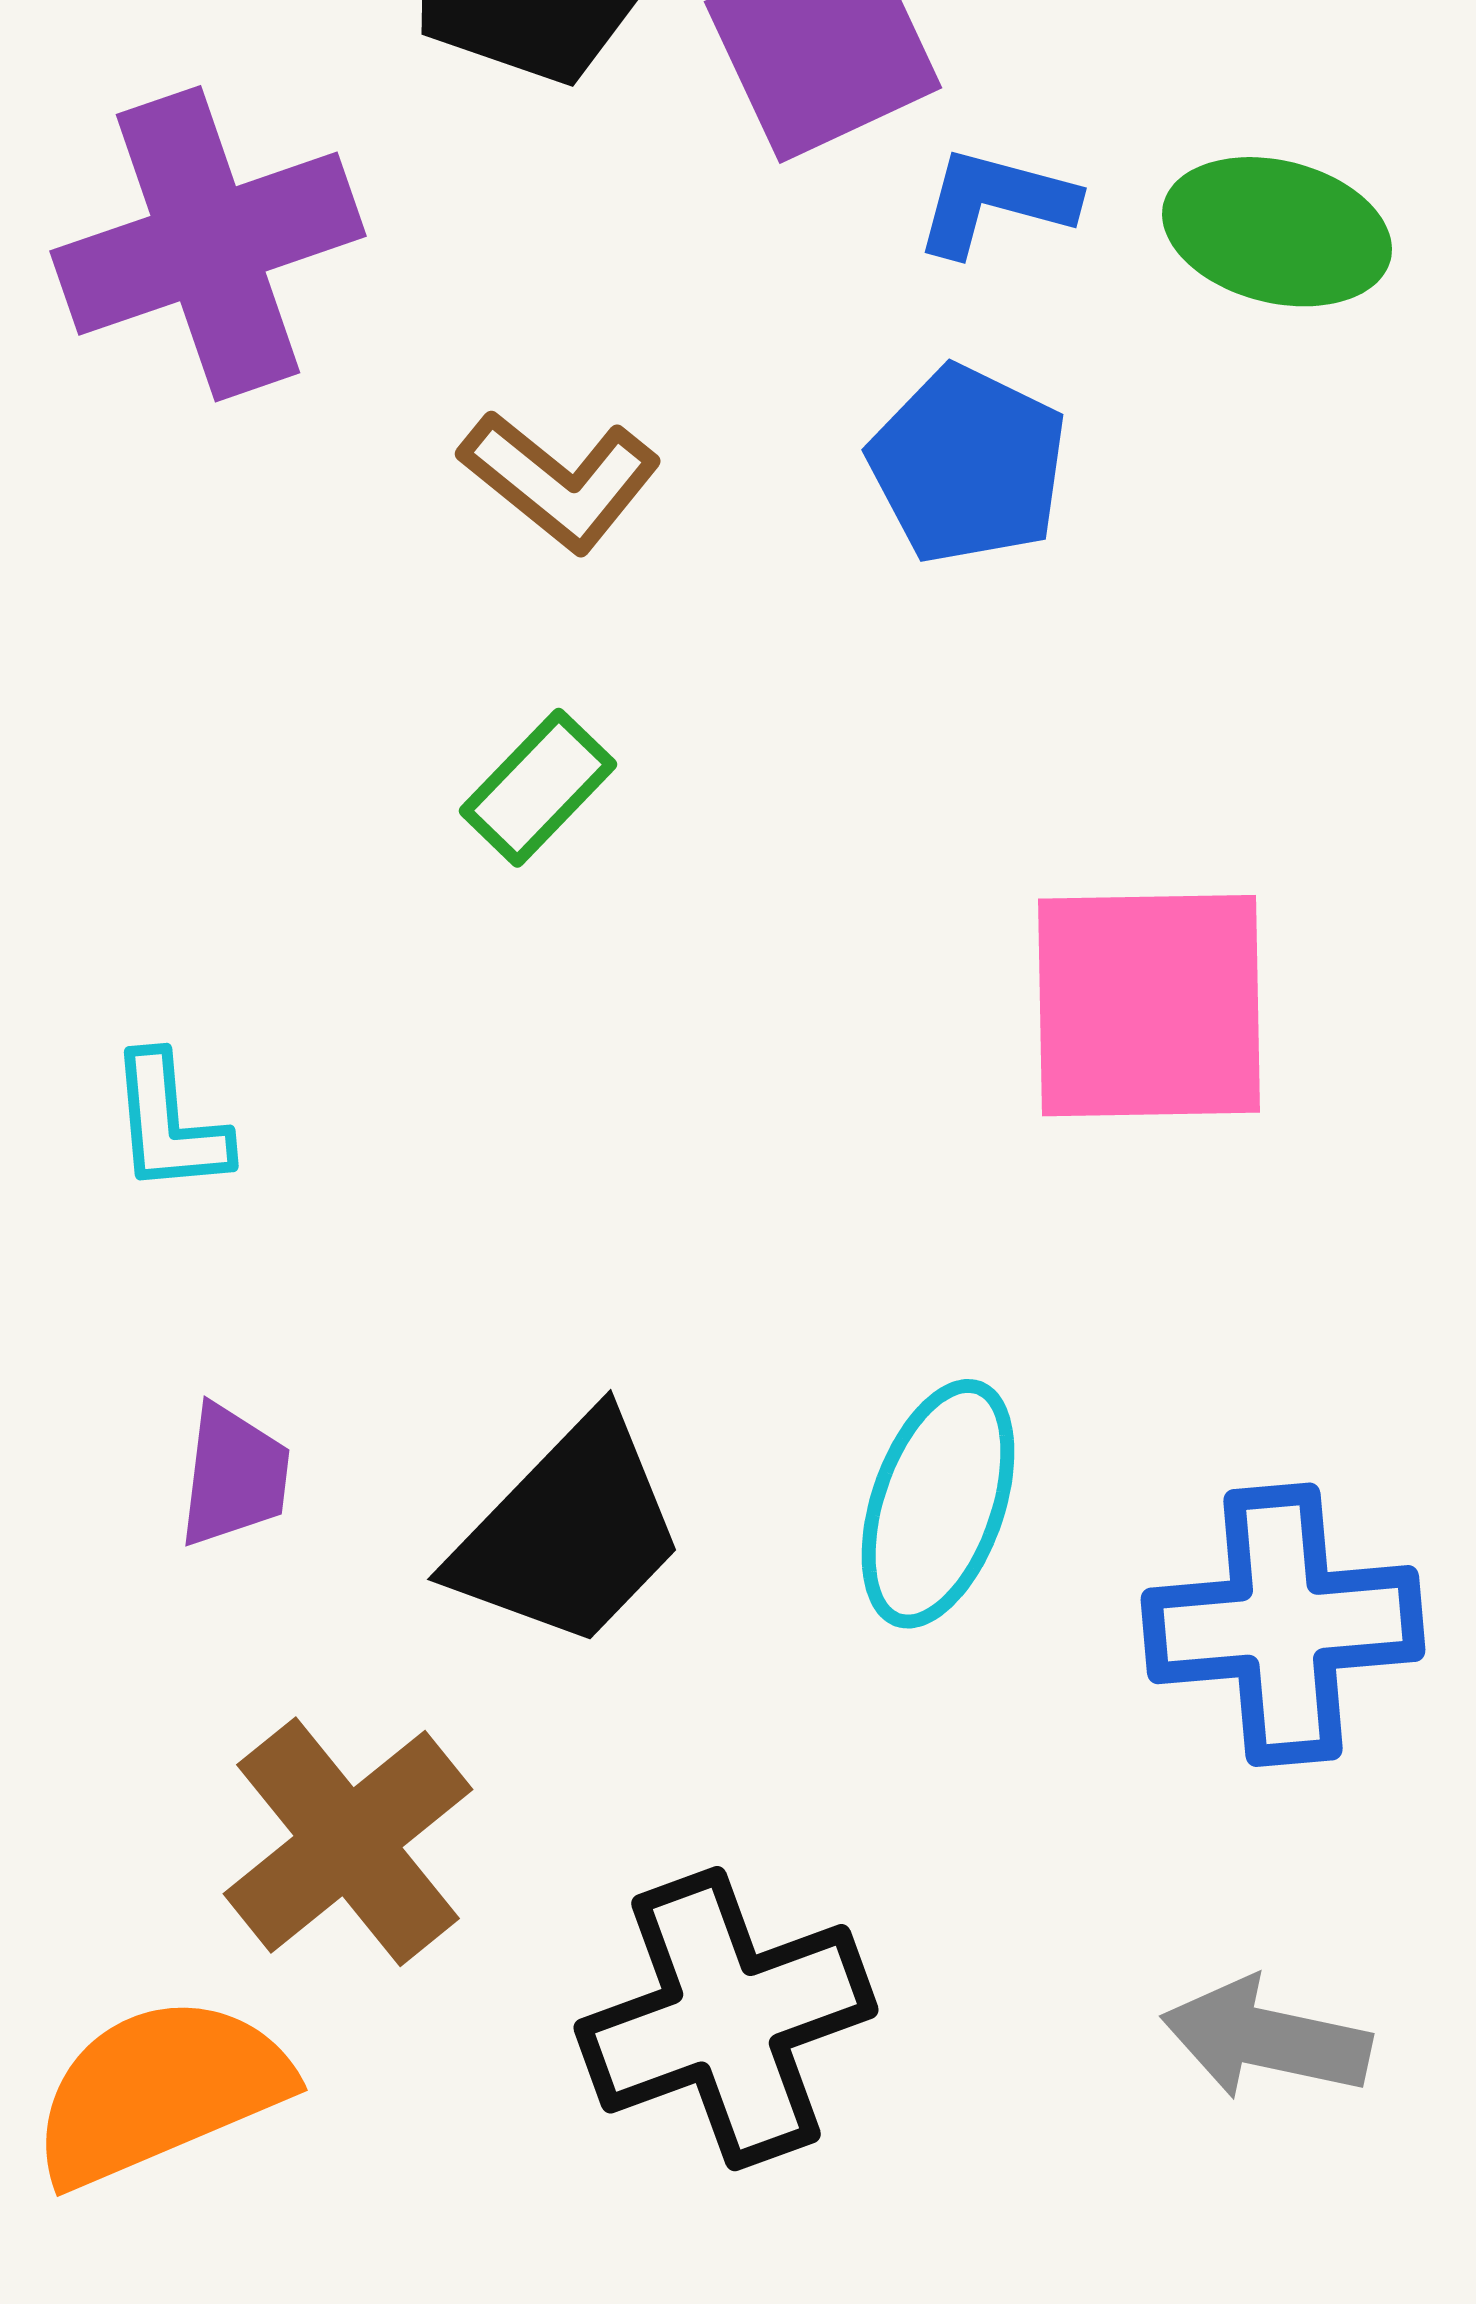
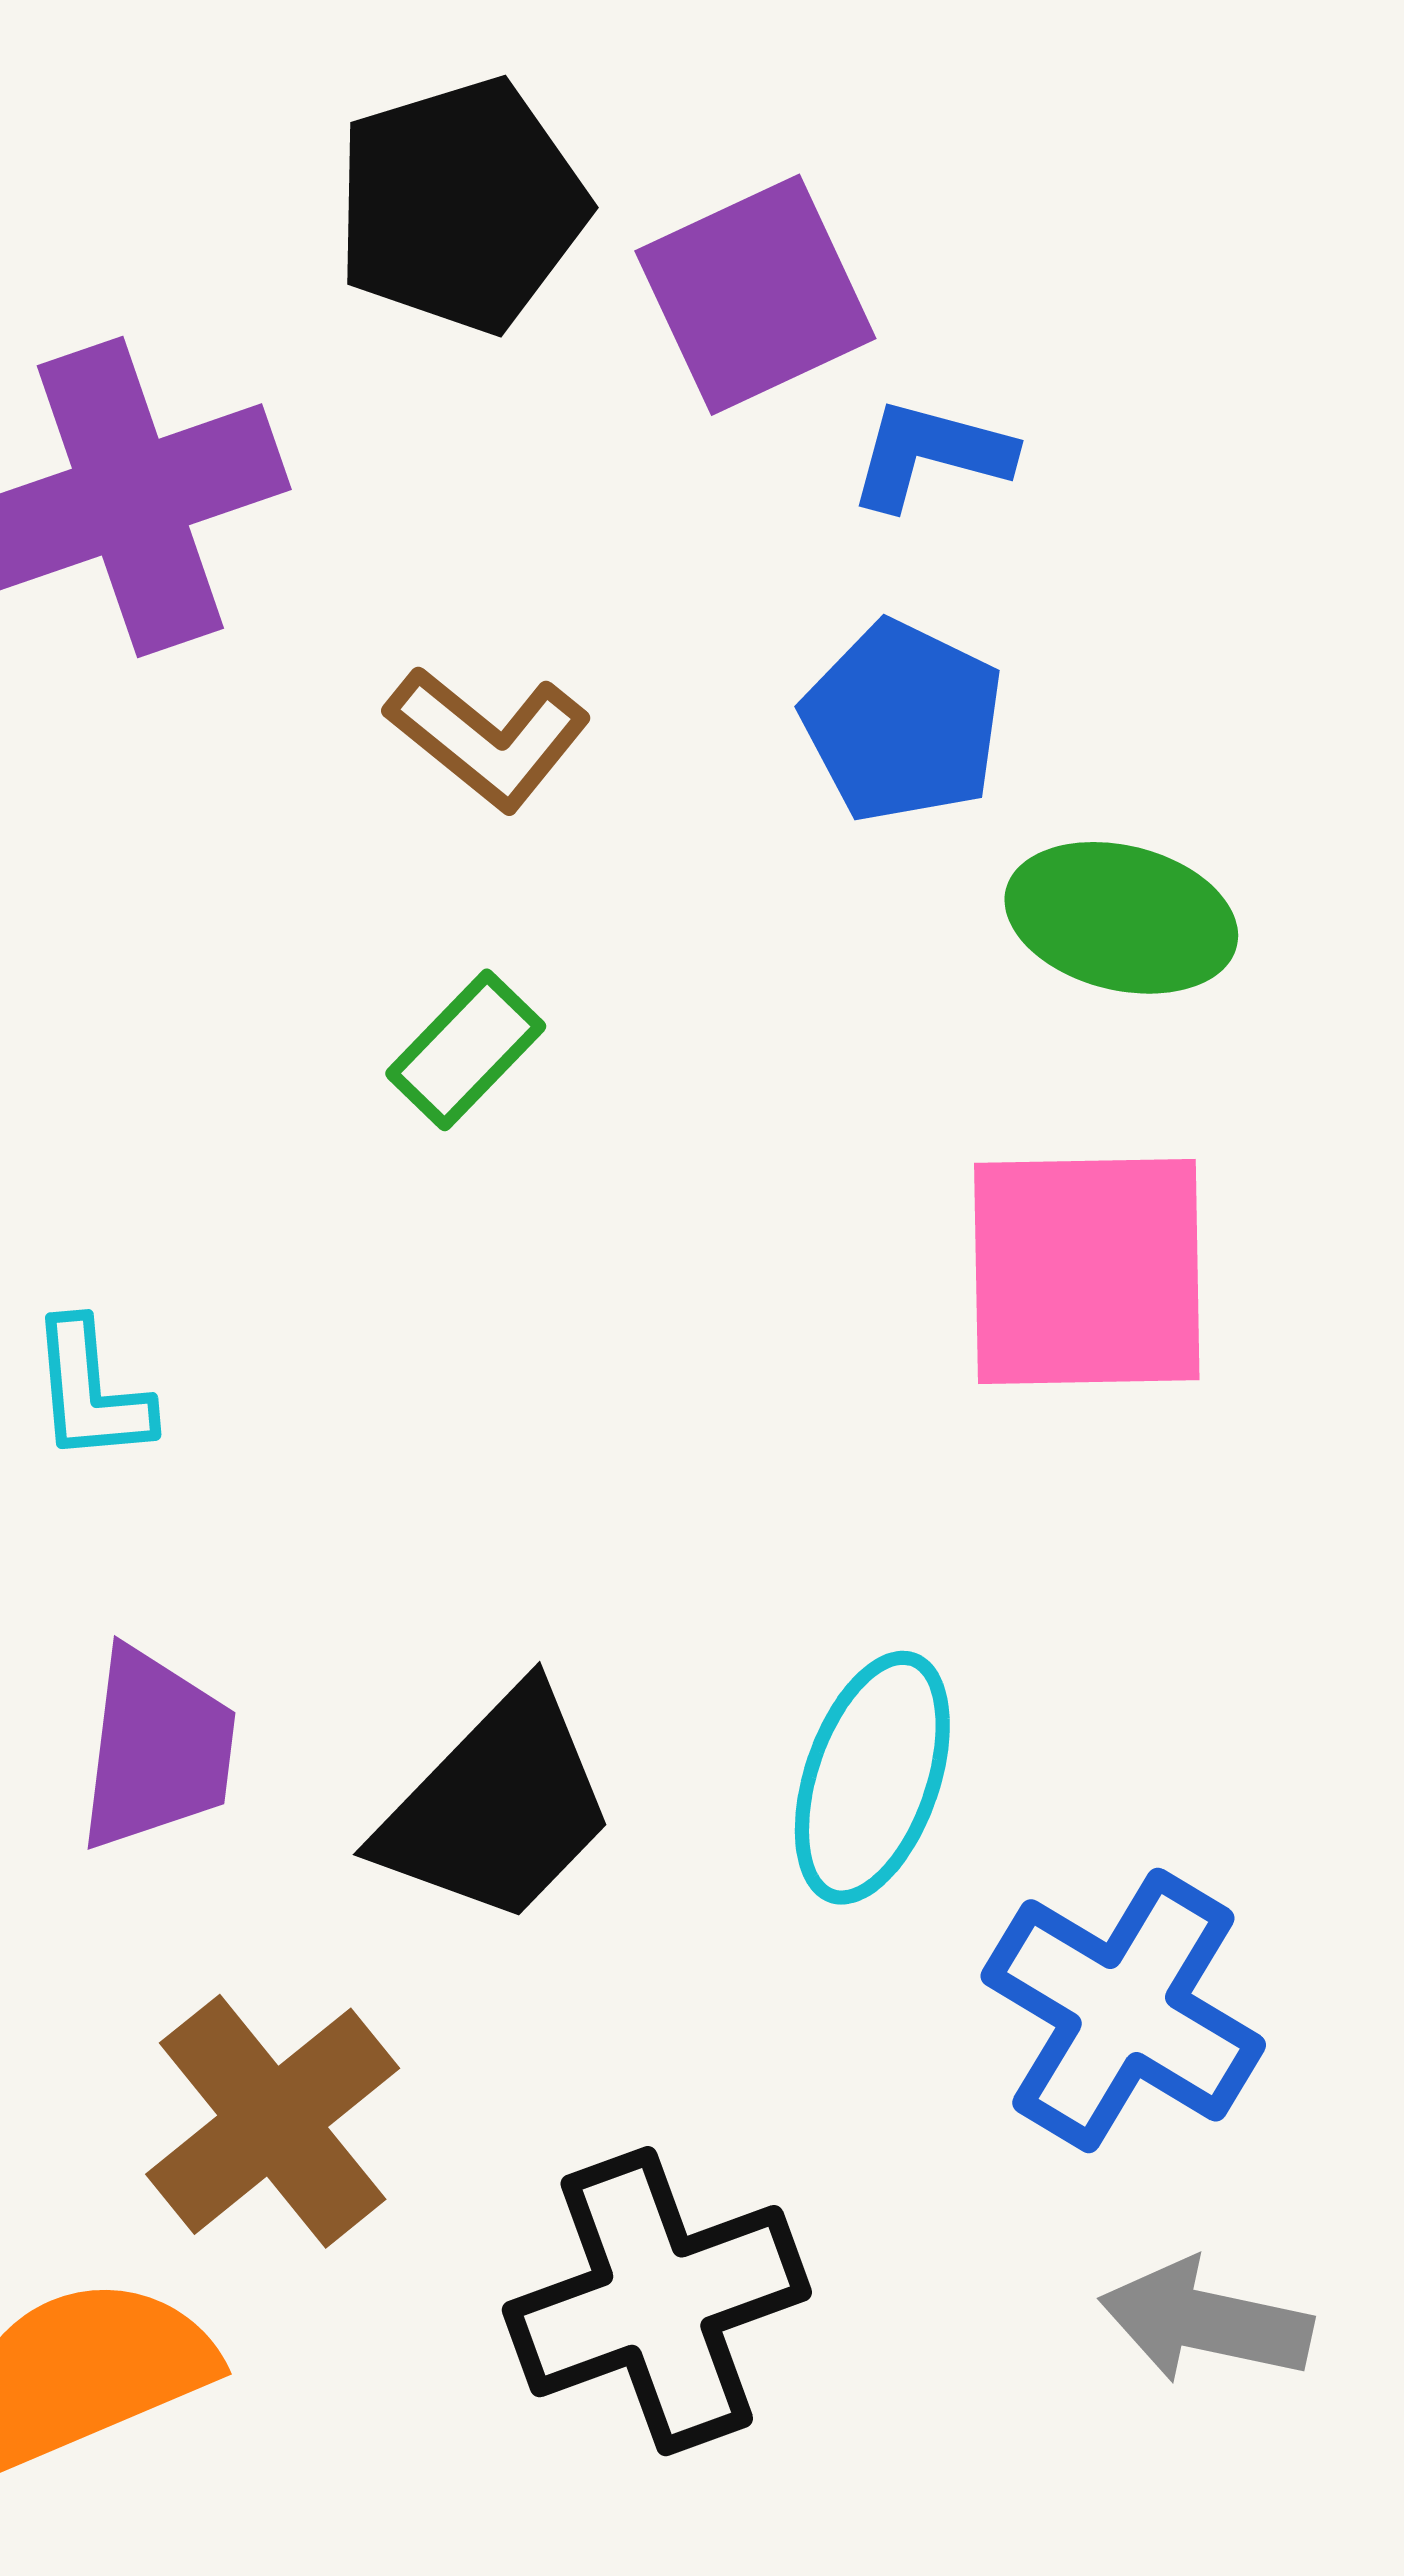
green ellipse: (1277, 232) -> (1121, 918), moved
purple trapezoid: (234, 1476) -> (157, 1749), size x1.4
blue cross: (1283, 1625) -> (1123, 2010), moved, turned 36

